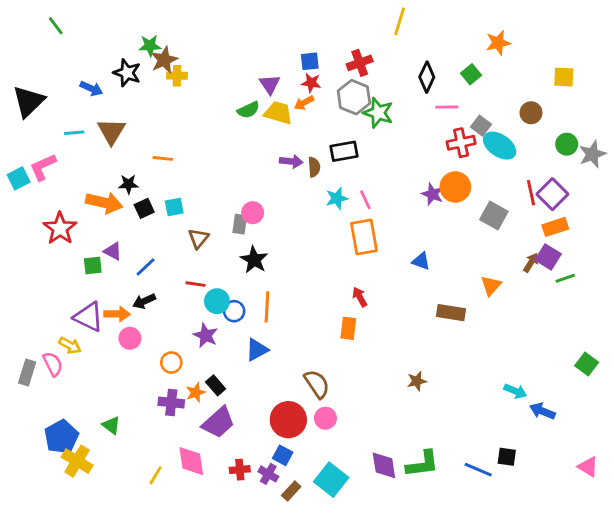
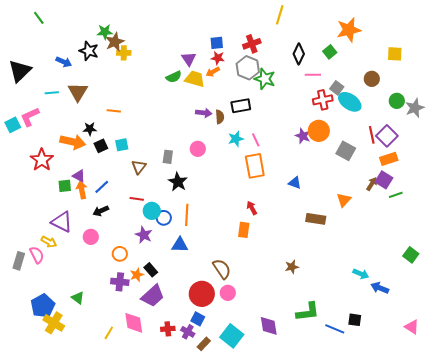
orange star: (498, 43) -> (349, 30), size x1.4
pink circle: (253, 213) -> (198, 149), moved
orange arrow: (117, 314) -> (82, 190), moved, turned -102
blue triangle: (257, 350) -> (180, 245), turned 30
green L-shape: (423, 464) -> (308, 312), moved

